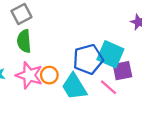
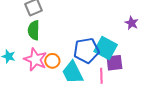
pink line: (109, 87) -> (101, 76), turned 42

